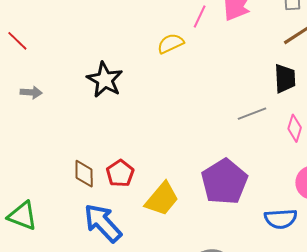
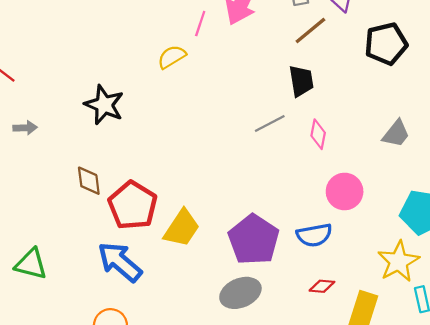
red pentagon: (120, 173) -> (133, 205), size x1.6
brown diamond: (84, 174) -> (89, 181), moved
purple pentagon: (224, 182) -> (254, 240), moved

